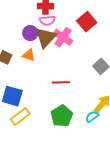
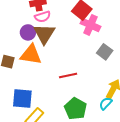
pink cross: (63, 37) -> (90, 25), moved
orange triangle: (29, 55) -> (31, 55), size x1.6

